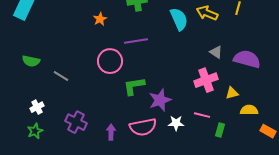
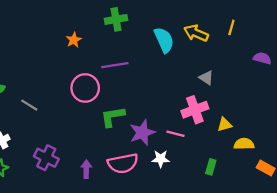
purple semicircle: (247, 59) -> (262, 58), moved, size x0.6
pink line: (202, 115) -> (175, 134), moved

